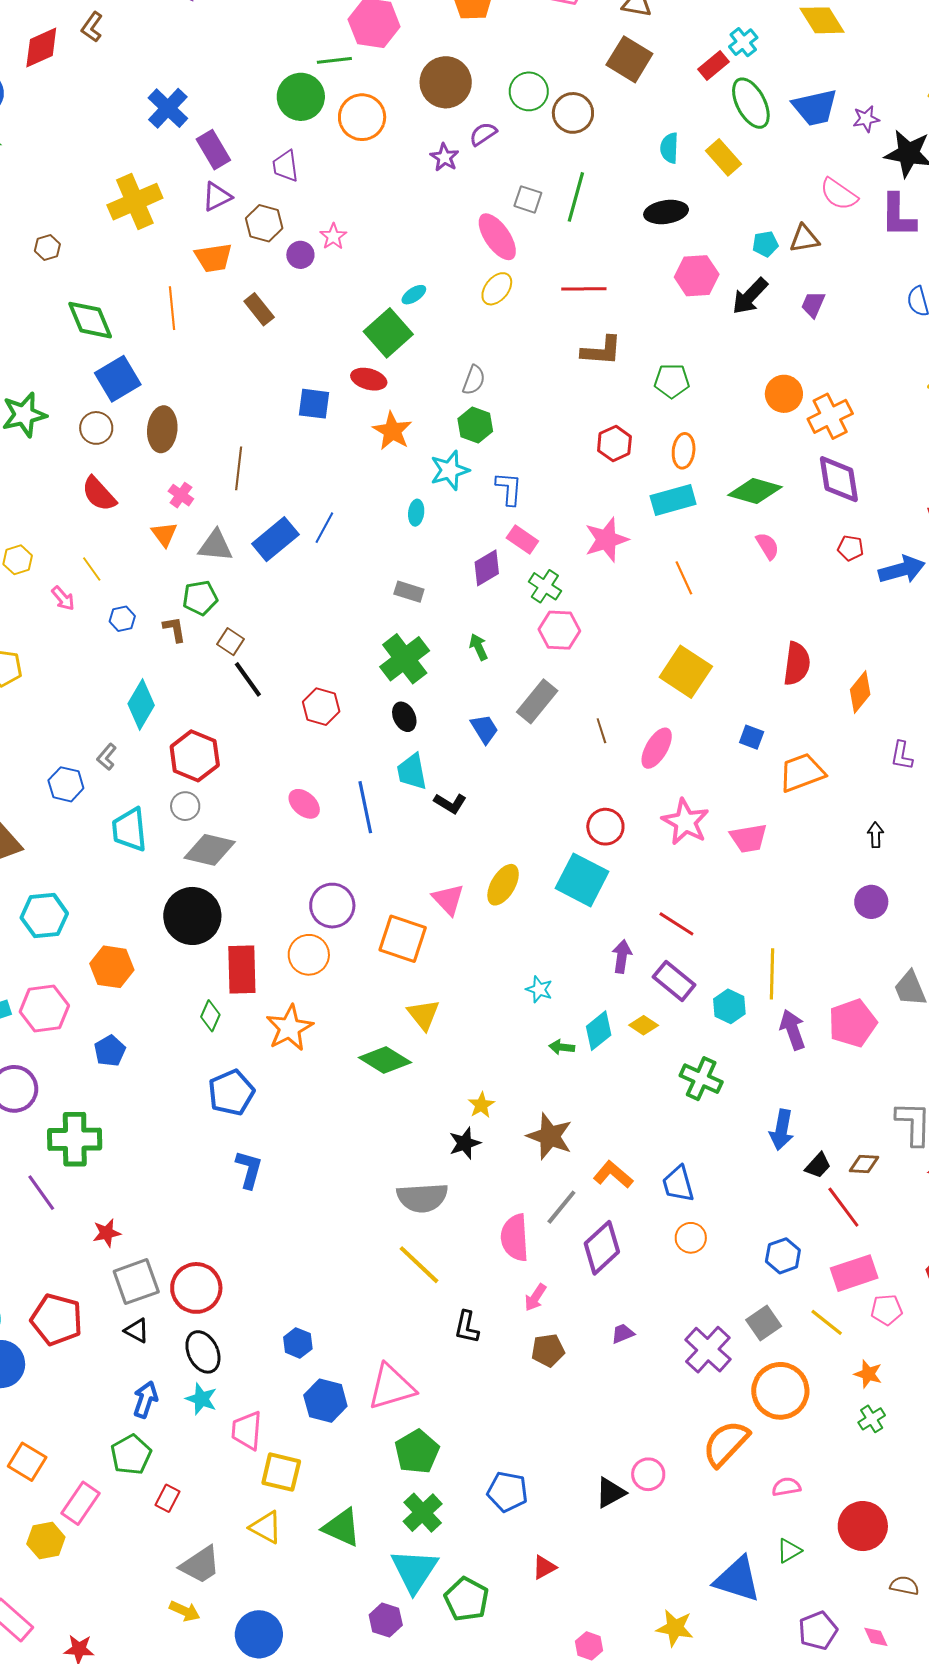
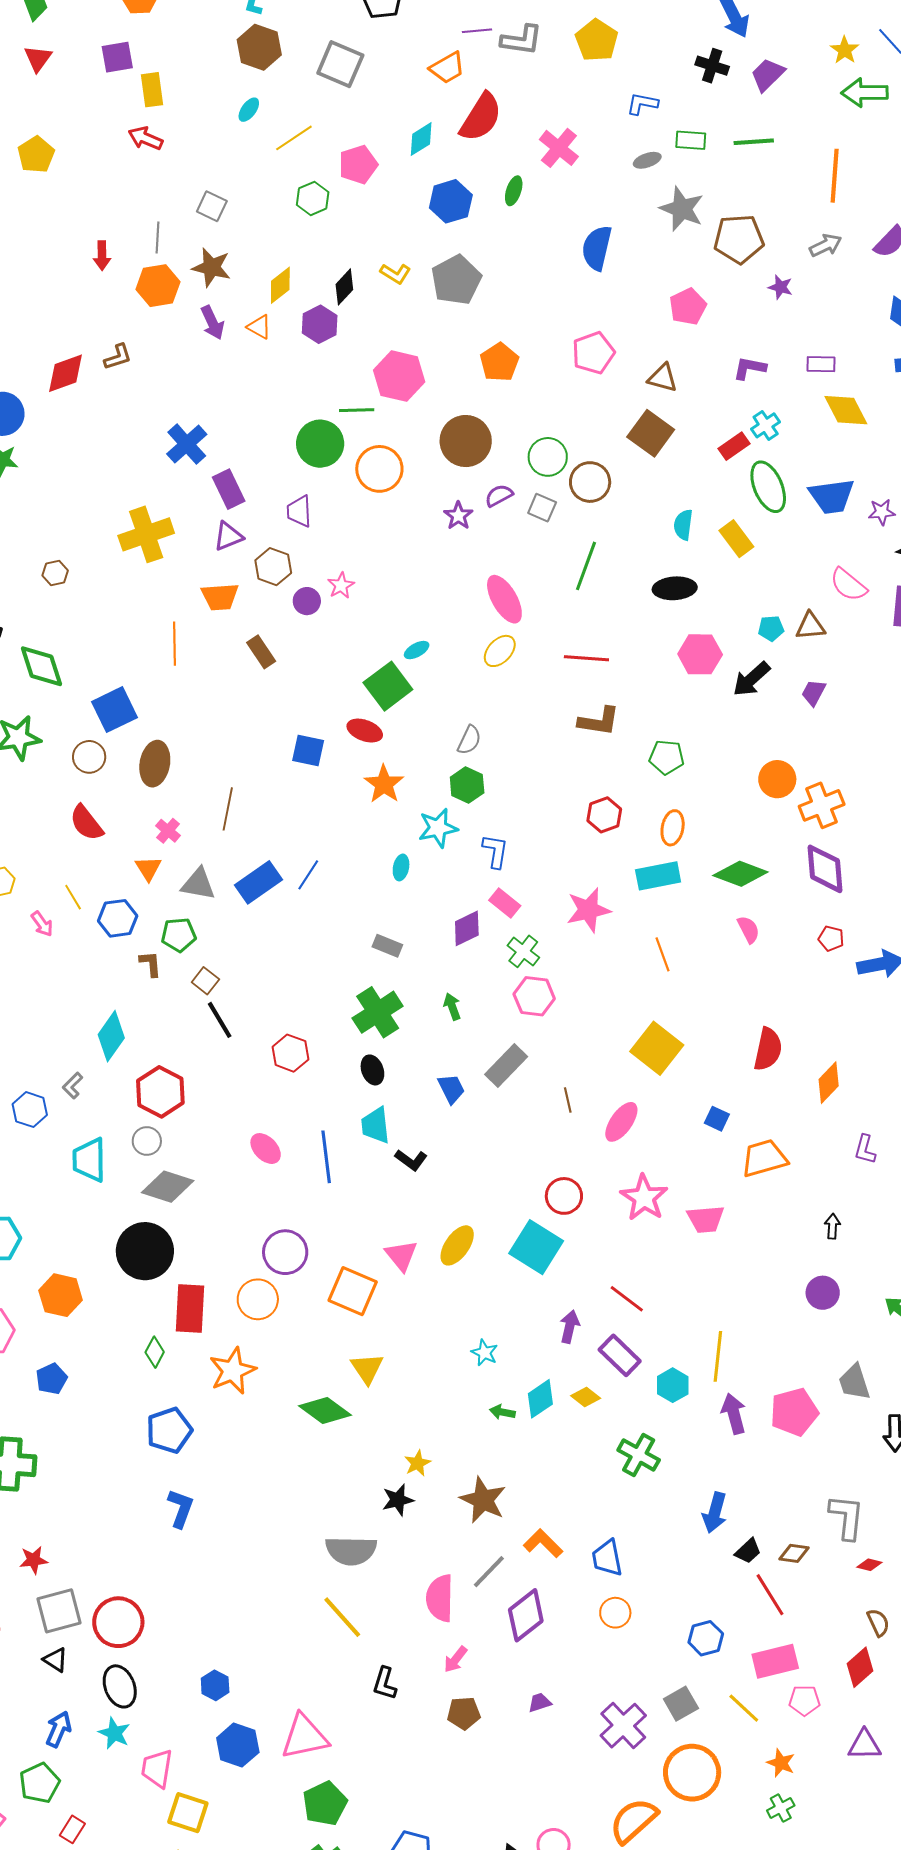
brown L-shape: (92, 27) -> (118, 357), turned -148
gray square: (528, 199) -> (542, 508), moved
green diamond: (90, 320) -> (41, 666), moved
blue hexagon: (122, 619) -> (118, 918), moved, size x1.5

